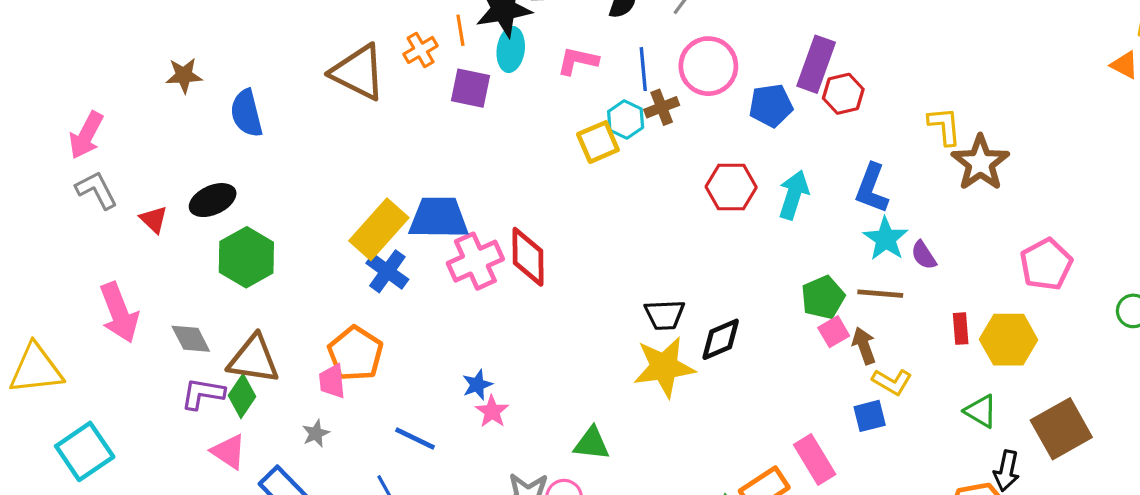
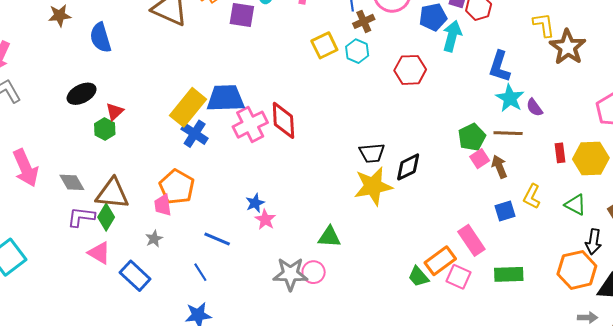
cyan hexagon: (626, 119) -> (357, 51), moved
cyan arrow: (794, 195) -> (452, 36), moved
red triangle: (154, 220) -> (115, 111), moved, turned 36
green hexagon: (246, 257) -> (105, 129), size x0.6
yellow L-shape: (892, 382) -> (532, 196), moved, turned 90

